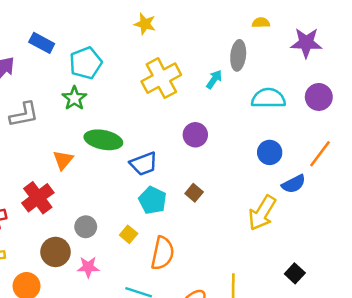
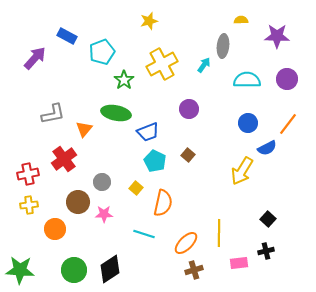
yellow star: (145, 24) -> (149, 21), turned -30
green star: (74, 98) -> (124, 80), moved
gray L-shape: (24, 115) -> (53, 114), moved

